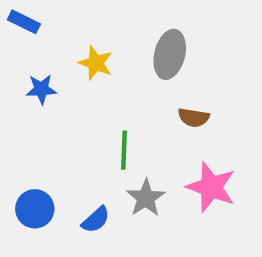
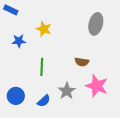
gray ellipse: (170, 54) -> (96, 24), moved
brown semicircle: (194, 117) -> (82, 62), moved
green line: (124, 150) -> (42, 67), moved

